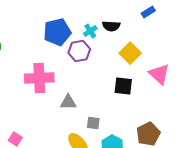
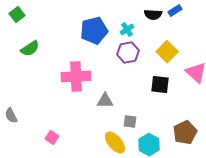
blue rectangle: (148, 12) -> (175, 11), moved
black semicircle: (111, 26) -> (153, 15), moved
purple hexagon: (79, 51) -> (128, 53), moved

